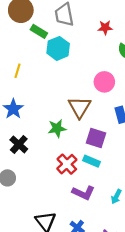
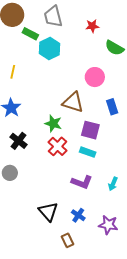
brown triangle: (80, 107) -> (73, 102), turned -40
green star: (57, 128) -> (53, 123), turned 30
red cross: (67, 164) -> (58, 146), moved

